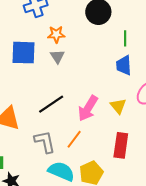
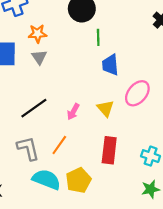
green line: (125, 38) -> (98, 37), moved
pink arrow: (88, 108) -> (73, 112), size x0.6

